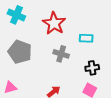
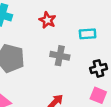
red star: (54, 23) -> (47, 20), size x0.6

